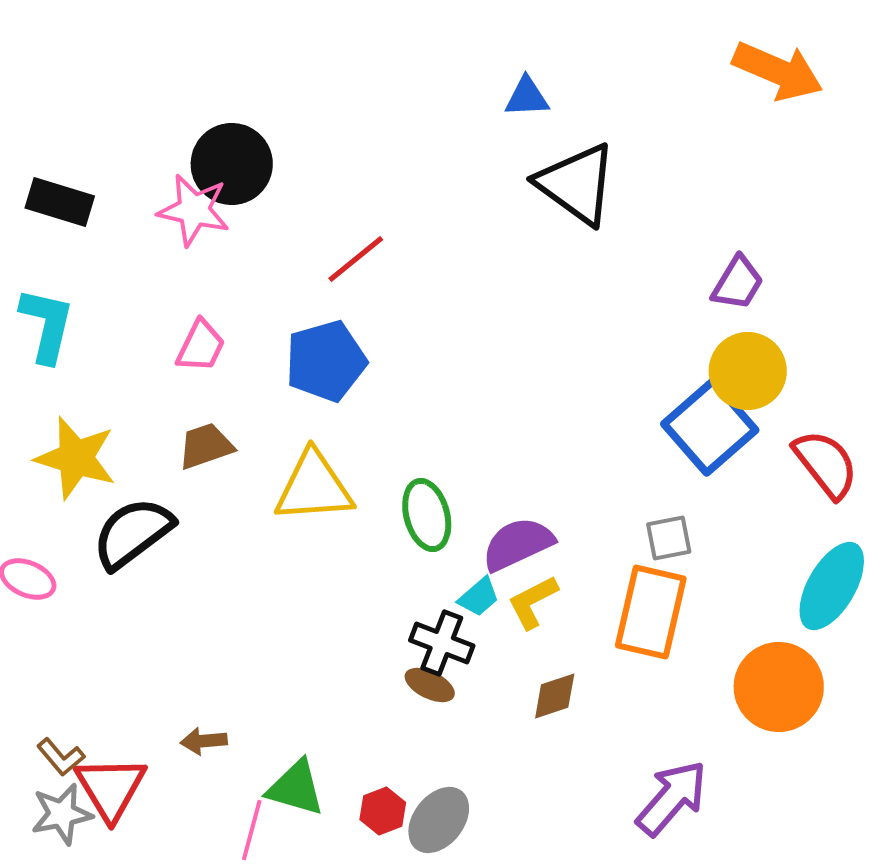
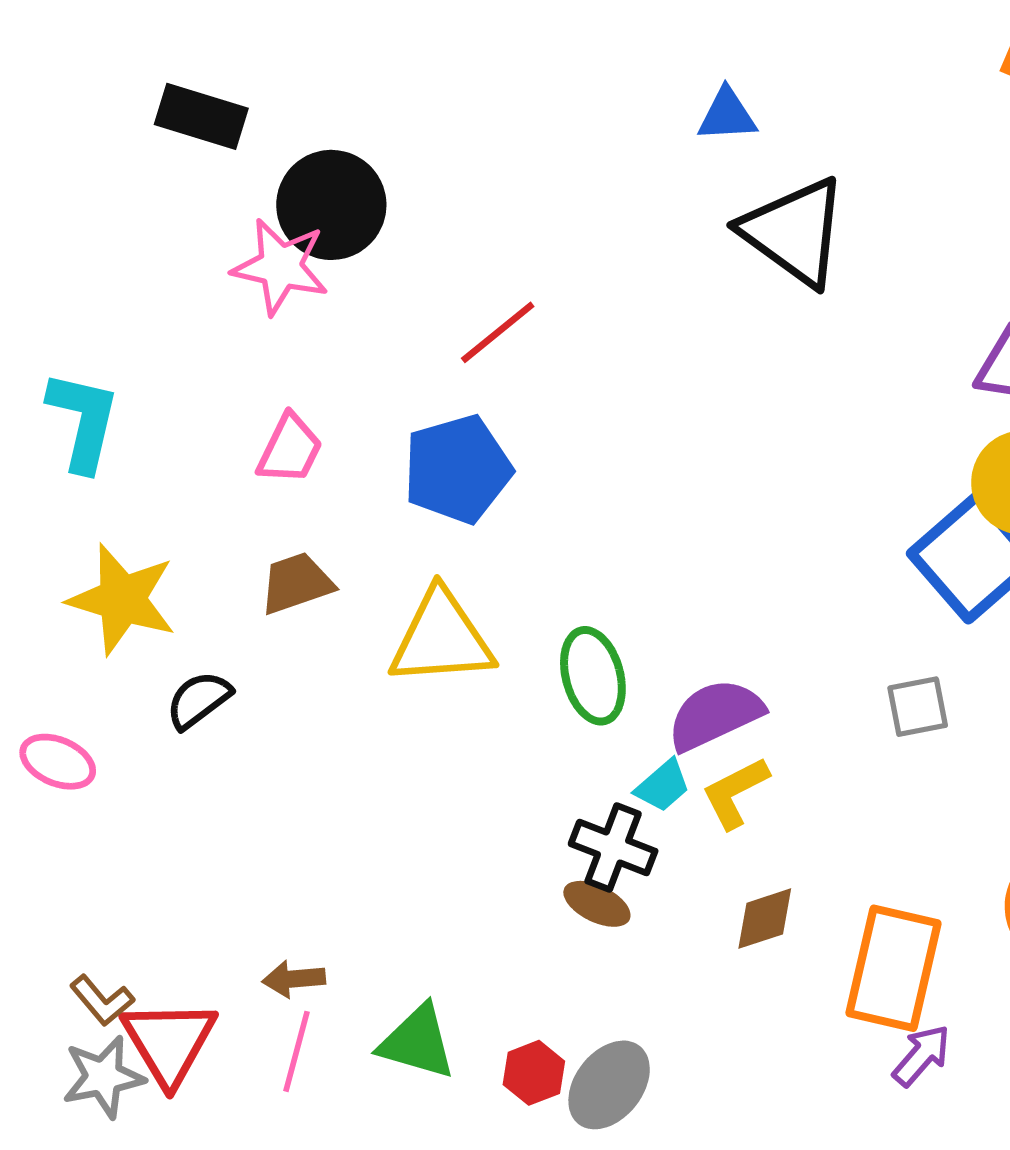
black rectangle: (60, 202) -> (201, 116), moved
black semicircle: (133, 533) -> (199, 700), size x0.6
orange rectangle: (651, 612) -> (893, 968), moved
purple arrow: (672, 798) -> (922, 1055), size x0.6
pink line: (252, 830) -> (296, 1051), moved

